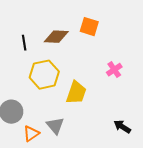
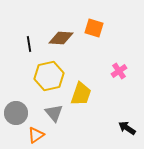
gray triangle: (55, 126) -> (54, 113), moved

